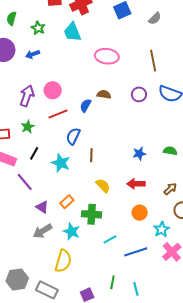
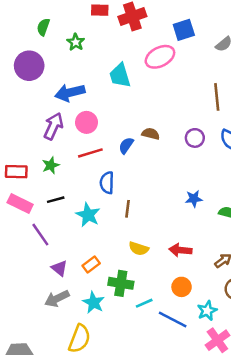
cyan trapezoid: (72, 32) -> (120, 76), moved
blue arrow: (33, 54) -> (70, 93), moved, size x1.6
pink ellipse: (107, 56) -> (160, 57), moved, turned -40
blue semicircle: (73, 136) -> (107, 183), turned -30
black line: (34, 153) -> (56, 200), turned 40
blue star: (139, 154) -> (194, 199), moved
yellow semicircle: (103, 186) -> (139, 249), turned 147
cyan line: (110, 239) -> (144, 303), moved
blue line: (136, 252) -> (173, 319), moved, turned 40

